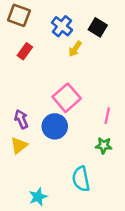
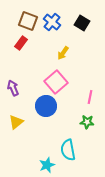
brown square: (19, 15) -> (28, 21), moved
yellow arrow: (75, 49) -> (63, 53), moved
purple arrow: (21, 119) -> (13, 88), moved
cyan star: (38, 197) -> (47, 165), moved

